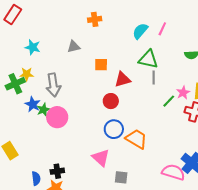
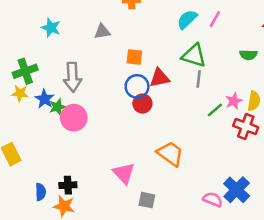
yellow star: (27, 74) -> (20, 93), moved
blue circle: (114, 129) -> (137, 86), moved
pink semicircle: (173, 172) -> (213, 199), size x0.7

